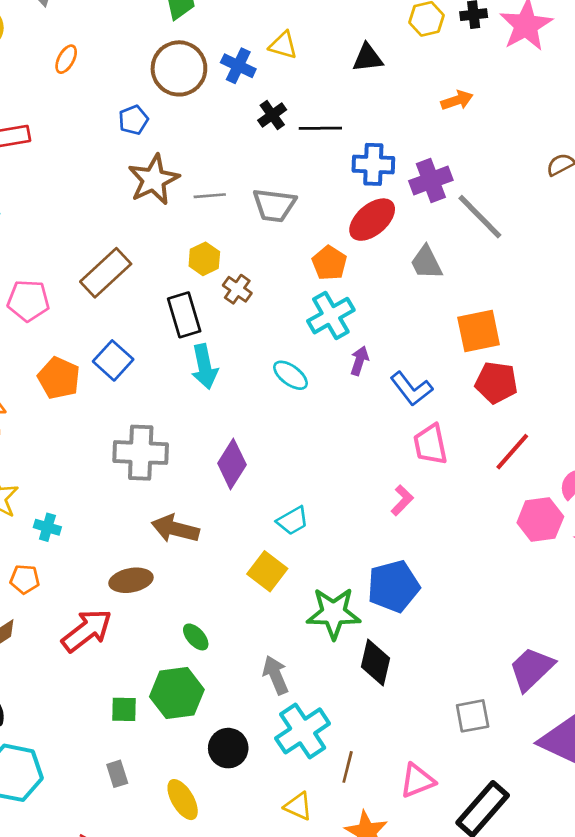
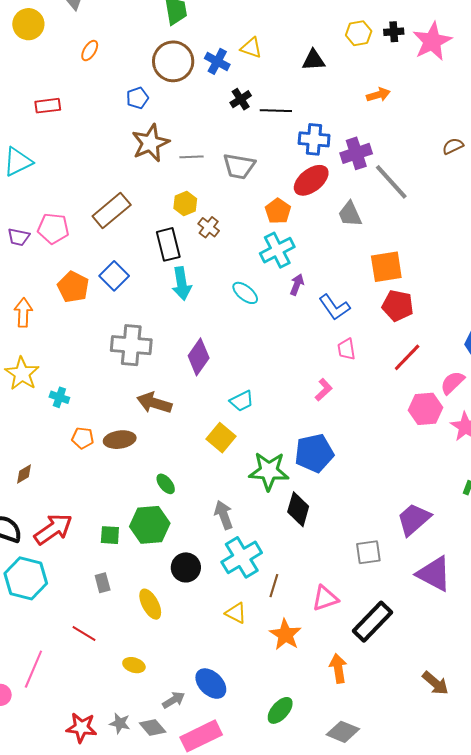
pink trapezoid: (430, 444) -> (346, 349), size x0.7
orange pentagon: (25, 579) -> (83, 438), moved
red arrow: (87, 630) -> (53, 529), moved

